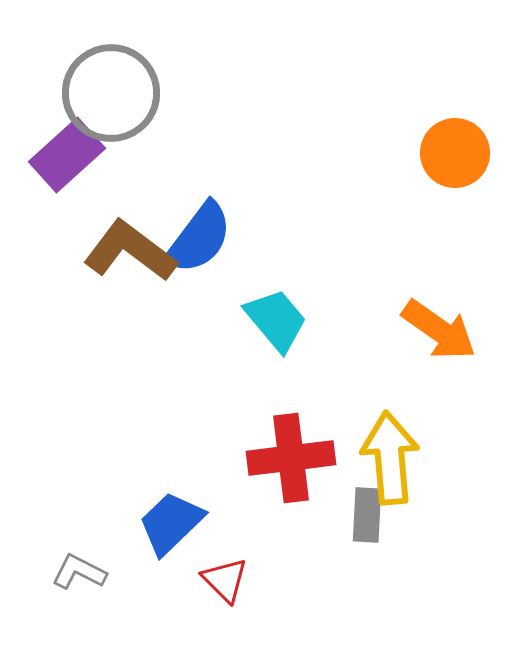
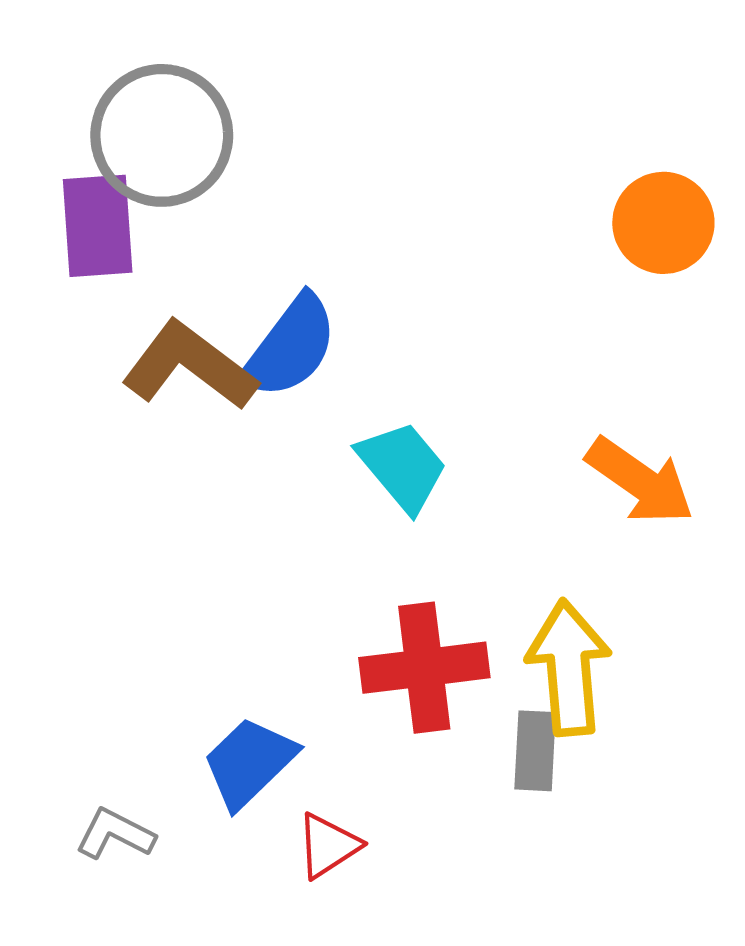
purple rectangle: (67, 155) -> (98, 226), turned -52
red triangle: (225, 580) -> (328, 846), turned 42

